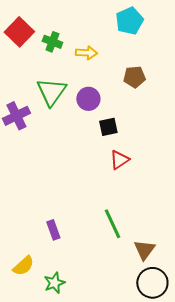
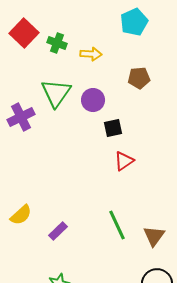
purple rectangle: (53, 230) -> (58, 231), turned 66
brown triangle: (144, 250) -> (154, 236), moved
yellow semicircle: (23, 266) -> (21, 215), moved

